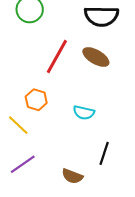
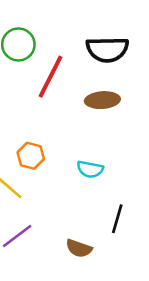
red line: (57, 57) -> (51, 77), moved
brown ellipse: (96, 57) -> (102, 100), turned -32

